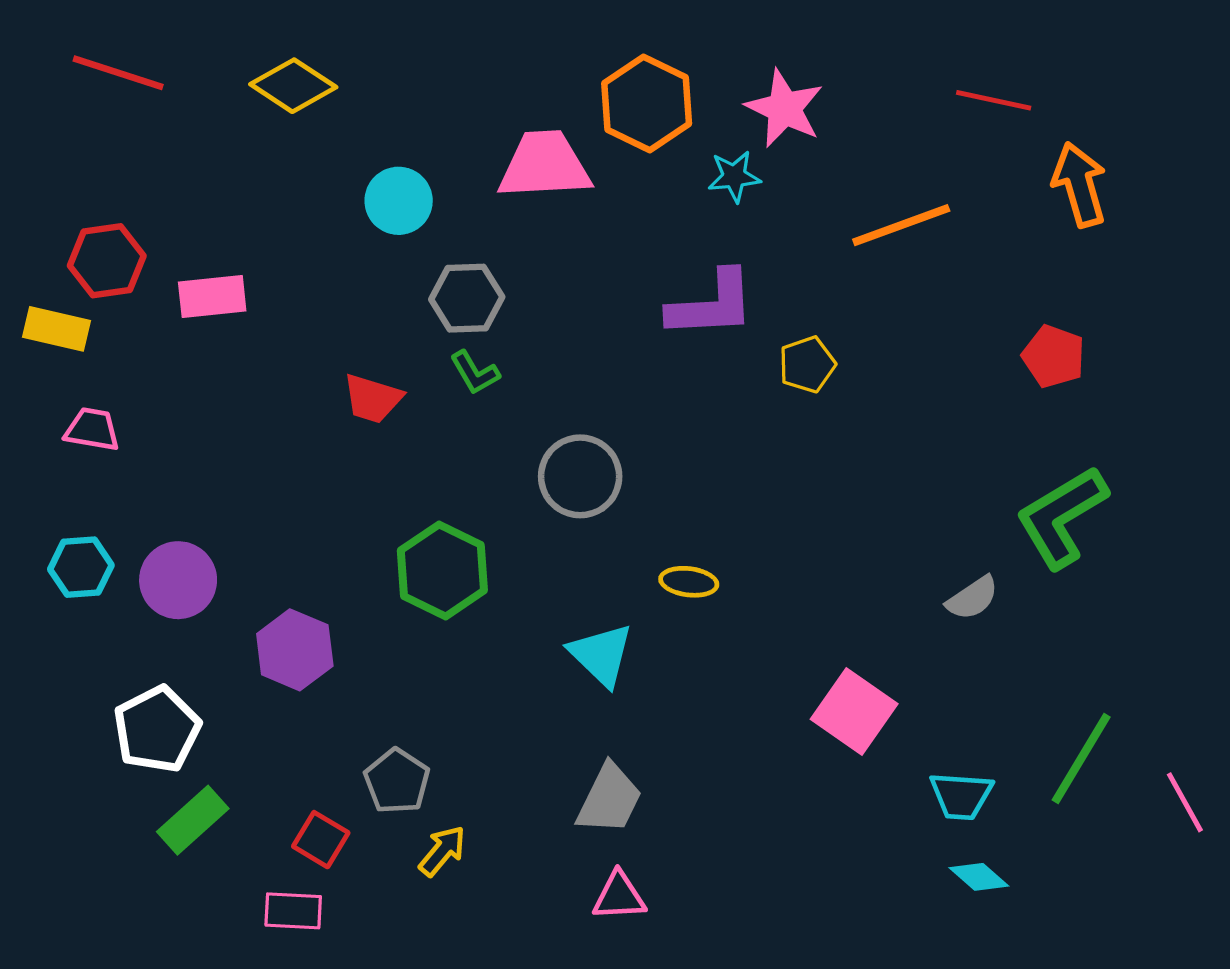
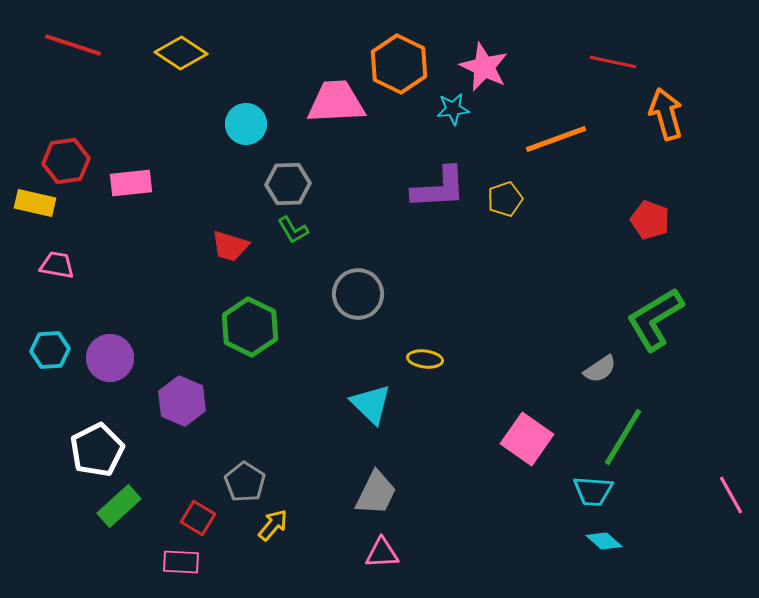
yellow pentagon: (807, 365) -> (505, 199), moved
green hexagon: (442, 570) -> (250, 327), moved
green line: (1081, 758) -> (623, 437), moved

